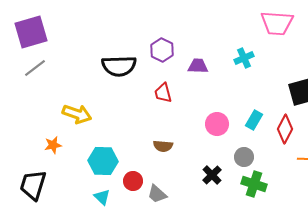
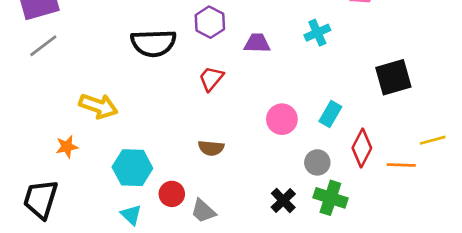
red trapezoid: (163, 93) -> (211, 79), turned 55
red diamond: (285, 129) -> (362, 148), moved
black cross: (212, 175) -> (283, 200), moved

